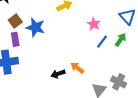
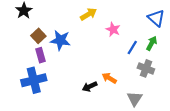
pink star: (94, 24) -> (113, 29), moved
gray cross: (119, 82) -> (146, 68), moved

